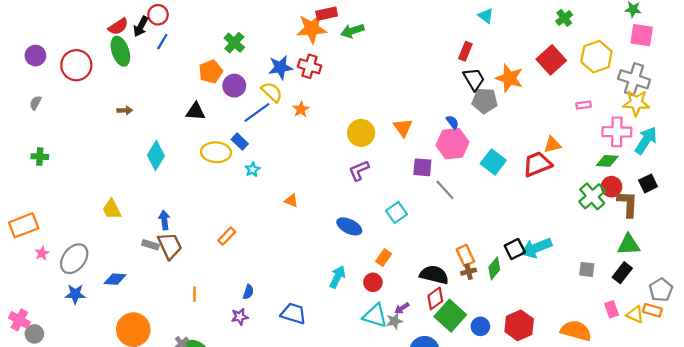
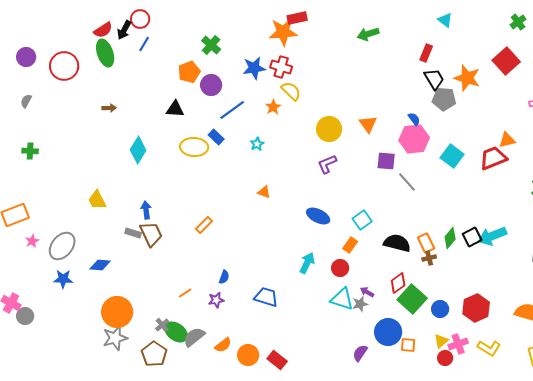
green arrow: (352, 31) -> (368, 34), moved
yellow semicircle: (272, 92) -> (291, 91), moved
cyan star: (253, 169) -> (257, 144), moved
cyan square: (397, 212) -> (362, 220), moved
green diamond: (494, 268) -> (450, 238), moved
black semicircle: (434, 275) -> (397, 243), moved
orange line: (195, 294) -> (185, 293), moved, turned 56
purple arrow: (402, 308) -> (367, 292), turned 64

